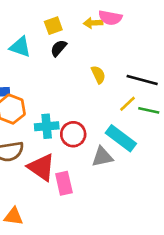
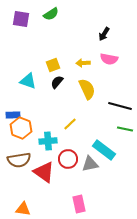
pink semicircle: (110, 18) -> (109, 59), moved
yellow semicircle: (98, 75) -> (87, 89), moved, size x1.5
yellow line: (127, 104) -> (70, 124), moved
red circle: (73, 134) -> (68, 159), moved
pink rectangle: (64, 183) -> (79, 204), moved

